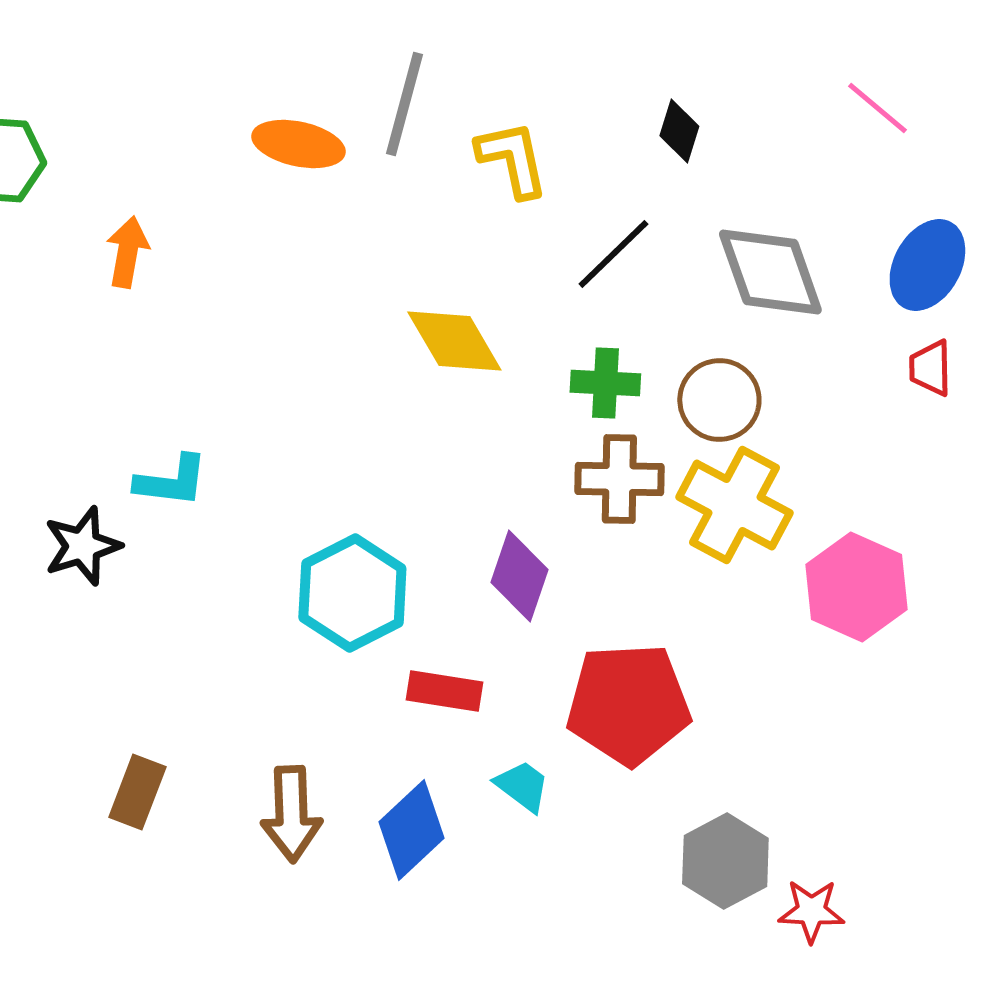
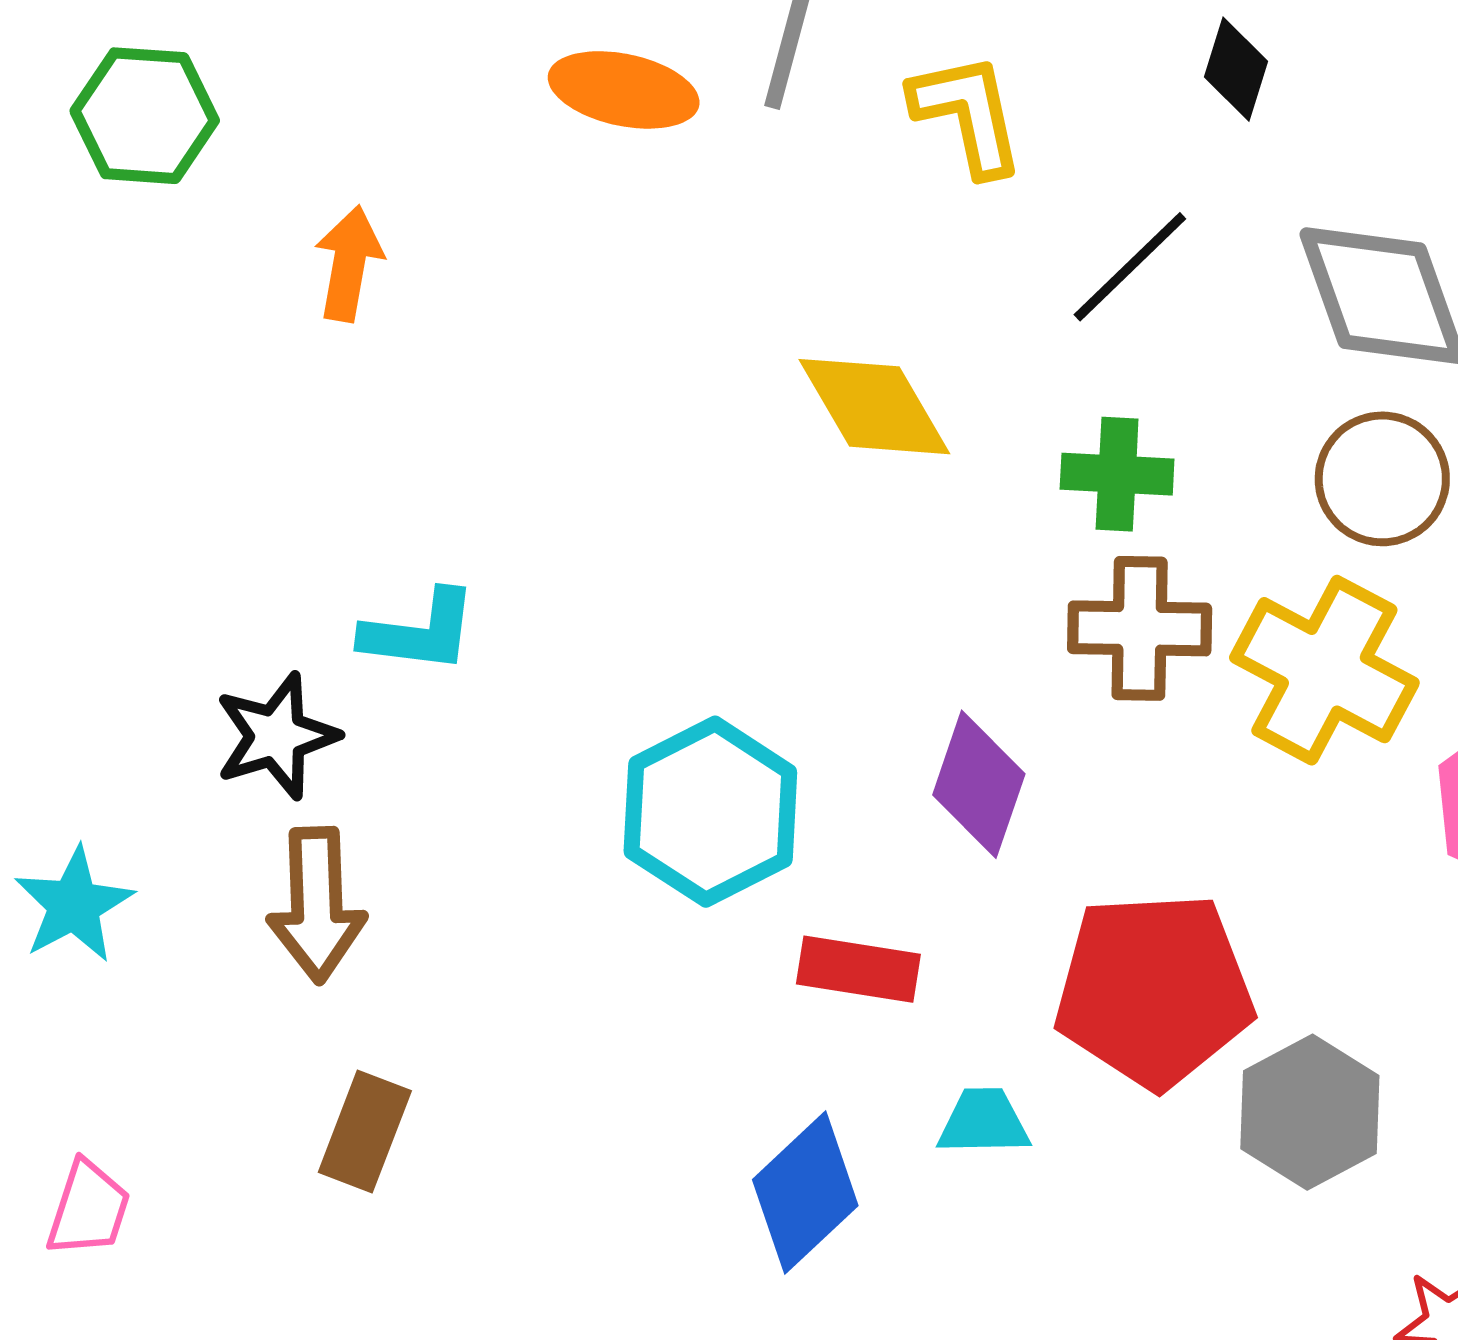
brown circle: (719, 400) -> (1382, 479), moved
cyan trapezoid: (522, 786) -> (984, 1122), turned -38
brown arrow: (291, 814) -> (317, 905), moved
gray hexagon: (725, 861) -> (1310, 1112), moved

